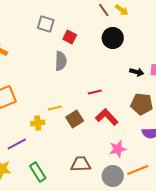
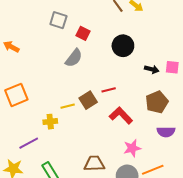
black circle: (113, 38) -> (123, 46), moved
gray semicircle: (61, 61) -> (74, 58), turned 36
brown pentagon: (142, 104) -> (157, 102), turned -30
brown square: (75, 119) -> (88, 100), moved

